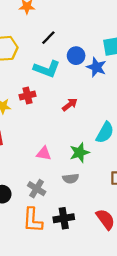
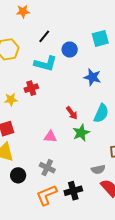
blue star: (96, 67) -> (92, 77), moved
red arrow: (70, 105) -> (72, 113), moved, turned 96
gray semicircle: (71, 179) -> (98, 169), moved
orange L-shape: (33, 220) -> (47, 195), turned 70

